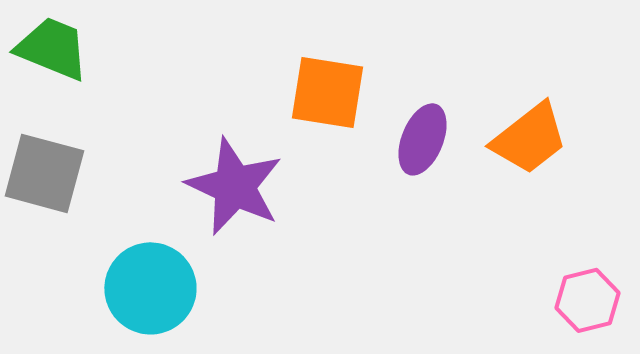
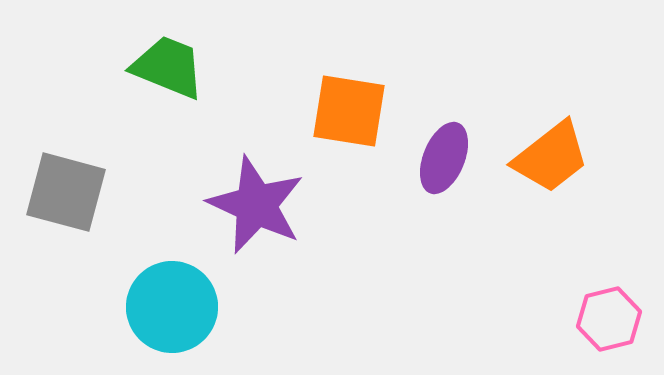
green trapezoid: (52, 48) -> (168, 67), moved

